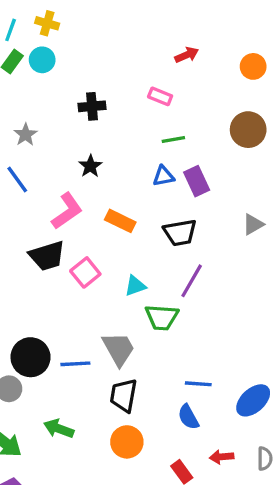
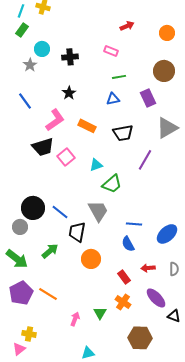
cyan circle: (42, 60) -> (42, 49), moved
gray star: (26, 135) -> (30, 65), moved
purple rectangle: (197, 181) -> (148, 98), moved
gray triangle: (253, 224) -> (167, 128), size x1.6
purple line: (192, 281) -> (145, 160), moved
green trapezoid: (162, 317) -> (112, 184), turned -45
gray trapezoid: (119, 349) -> (98, 211), moved
blue line: (75, 364) -> (60, 212), turned 42
black trapezoid: (124, 395) -> (77, 232), moved
green arrow: (59, 429) -> (50, 251), turned 120

